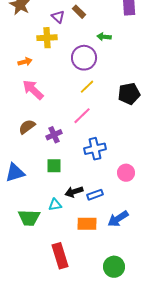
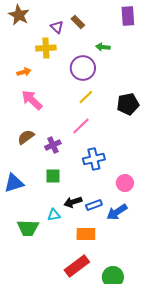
blue arrow: (118, 219) -> (117, 212), moved
red rectangle: (60, 256) -> (77, 266), moved, turned 70

